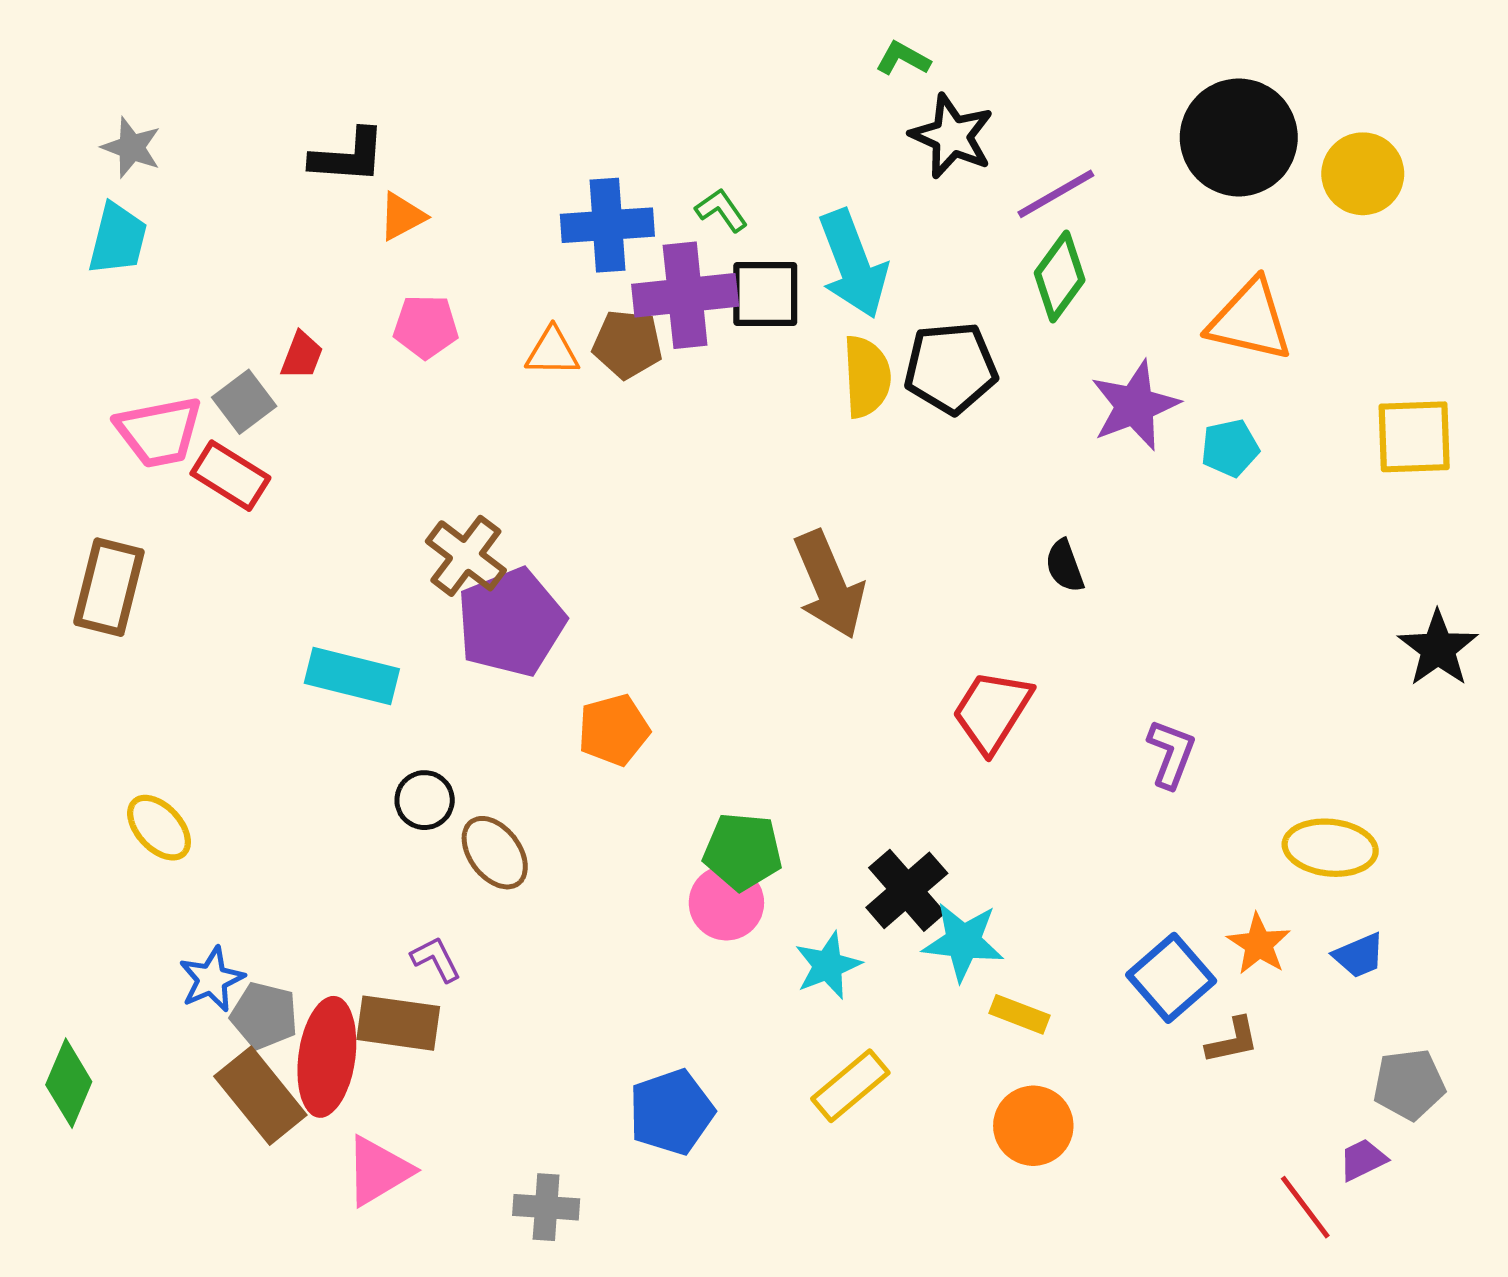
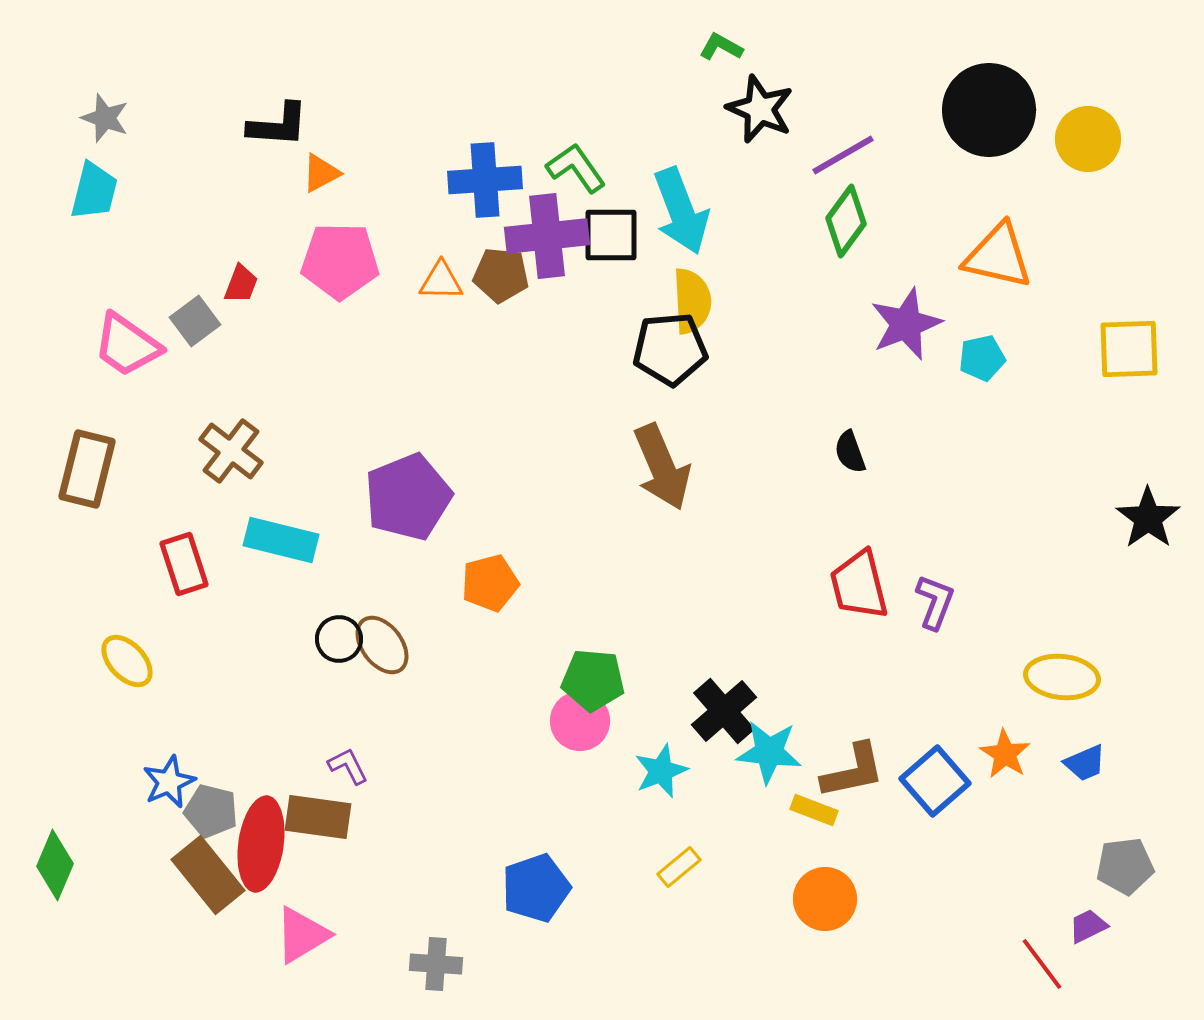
green L-shape: (721, 210) -> (576, 168), size x1.4
pink pentagon: (426, 327) -> (340, 261), size x1.5
black pentagon: (951, 368) -> (670, 349), moved
pink trapezoid: (159, 432) -> (127, 345), turned 46
red rectangle: (230, 476) -> (184, 564), moved, turned 40
brown cross: (466, 556) -> (231, 451), moved
red trapezoid: (992, 711) -> (859, 585), moved, turned -46
brown ellipse: (495, 853) -> (382, 645), moved
brown L-shape: (1232, 1041) -> (853, 771), moved, size x1.5
yellow rectangle: (850, 1086) -> (679, 867), size x0.7

